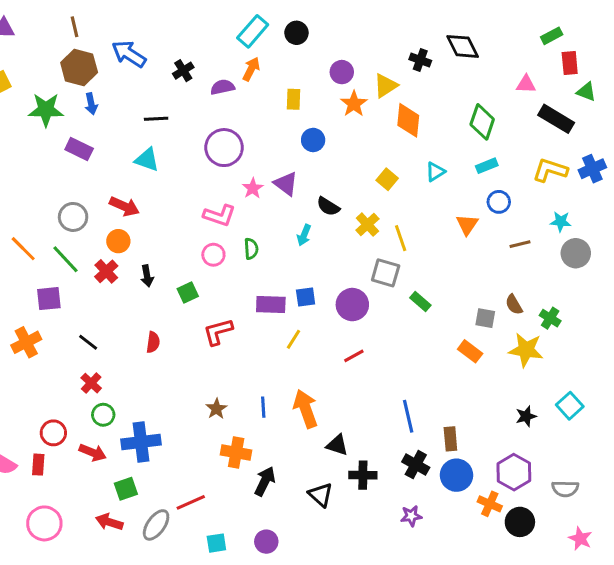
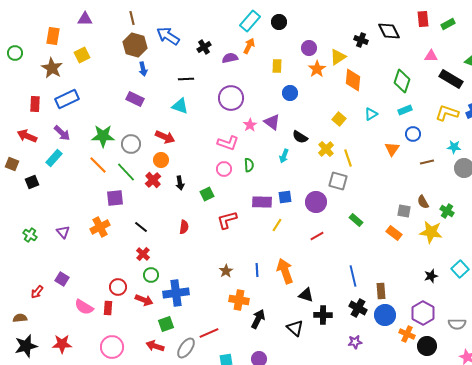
red rectangle: (570, 63) -> (423, 19), moved
green star: (46, 110) -> (103, 136), moved
green rectangle: (420, 302) -> (356, 220), moved

